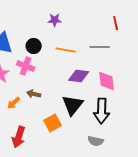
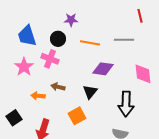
purple star: (55, 20) -> (71, 20), moved
pink diamond: (107, 81) -> (143, 74), moved
orange arrow: (14, 103) -> (38, 96), turned 48
black triangle: (73, 105) -> (90, 92), moved, size x0.7

